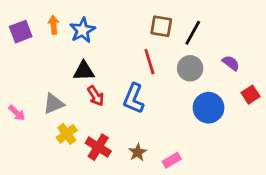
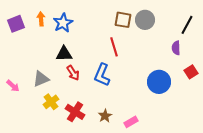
black line: (193, 33) -> (187, 25), moved
purple semicircle: (231, 63) -> (176, 48), turned -128
gray circle: (190, 68) -> (145, 20), moved

